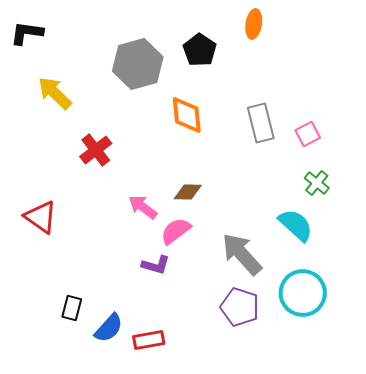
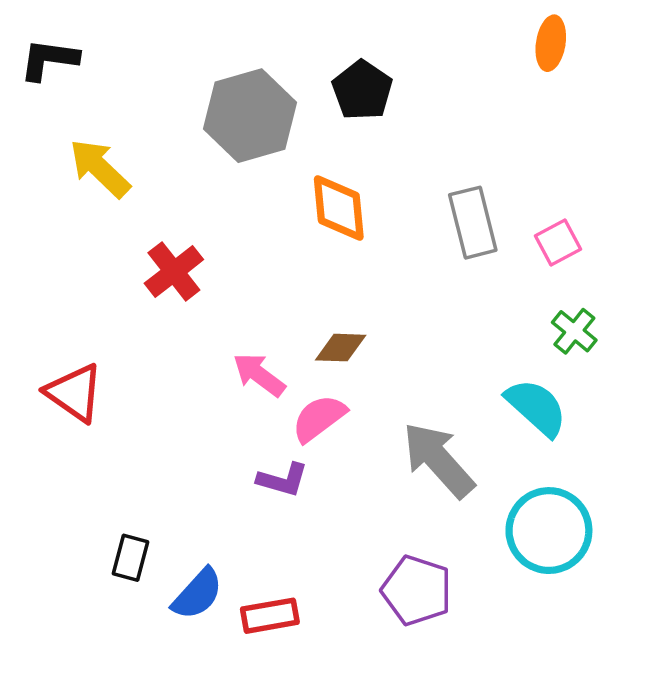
orange ellipse: (254, 24) -> (551, 43), moved
purple pentagon: (240, 307) -> (417, 590), moved

